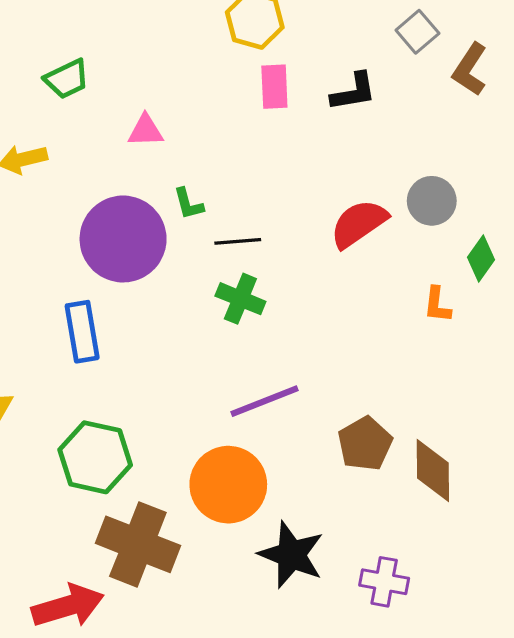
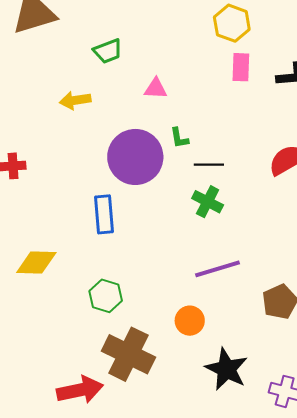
green hexagon: (95, 457) -> (106, 296), size x0.7
orange circle: (228, 485) -> (190, 321), size x0.6

